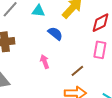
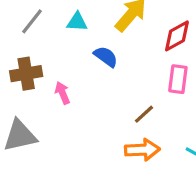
pink arrow: (45, 62) -> (62, 93), moved

